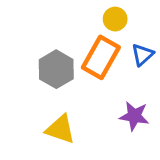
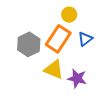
yellow triangle: (60, 129) -> (54, 70), moved

